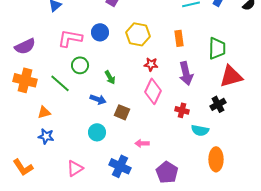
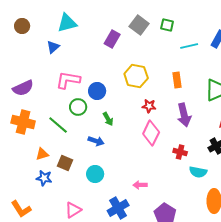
blue circle: (100, 32) -> (97, 91), moved
brown square: (122, 112) -> (65, 163), moved
blue cross: (120, 166) -> (118, 208), turned 35

